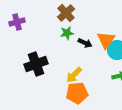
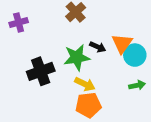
green star: (67, 33) -> (77, 57), moved, size x1.6
yellow arrow: (74, 75) -> (85, 84), turned -108

